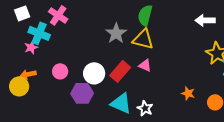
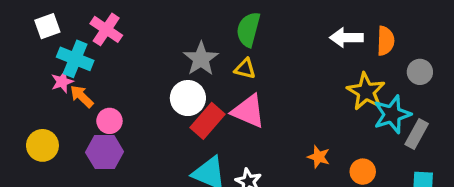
yellow triangle: (143, 39) -> (245, 69), size x0.6
pink triangle: (145, 65) -> (248, 111), size x1.6
white circle: (94, 73) -> (188, 98), moved
orange arrow: (28, 74) -> (82, 96), moved, turned 56
purple hexagon: (82, 93) -> (105, 152), moved

